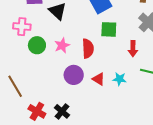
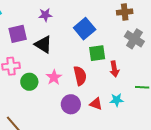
red arrow: (133, 49) -> (114, 69), moved

